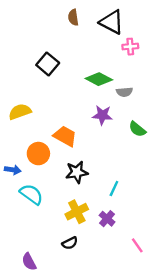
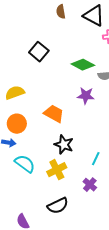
orange circle: (38, 154) -> (17, 124), moved
black star: (77, 172) -> (64, 145), turned 30
yellow cross: (77, 212) -> (57, 170), moved
black semicircle: (70, 243) -> (58, 206), size x1.5

